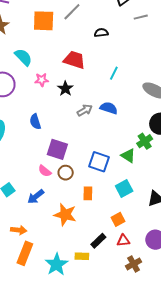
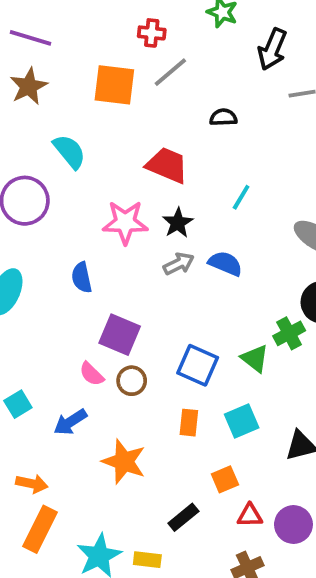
pink star: (42, 80) -> (125, 222), moved, size x1.6
black star: (65, 89) -> (178, 223), moved
orange rectangle: (88, 193) -> (189, 423), moved
red triangle: (123, 241) -> (250, 515), moved
yellow rectangle: (82, 256) -> (147, 560), moved

